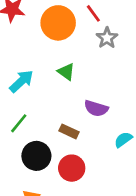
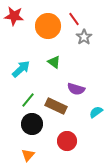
green line: (19, 123) -> (28, 100), moved
brown rectangle: (69, 131) -> (56, 106), size x1.5
red circle: (72, 168) -> (67, 141), moved

